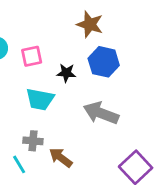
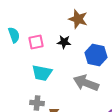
blue hexagon: (104, 62) -> (96, 55), moved
black star: (66, 73) -> (64, 42), moved

